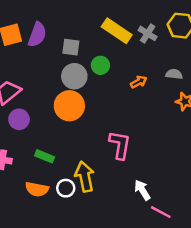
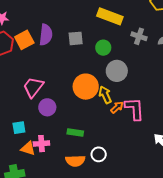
gray cross: (148, 33) -> (139, 36), moved
gray circle: (74, 76) -> (117, 71), moved
orange arrow: (139, 82) -> (117, 107), moved
yellow arrow: (85, 177) -> (105, 95), moved, size x0.7

